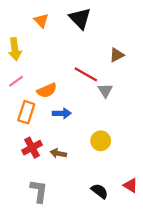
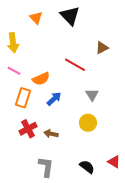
pink line: (16, 81) -> (14, 71), turned 64
gray triangle: (105, 90) -> (92, 95), moved
blue arrow: (62, 113) -> (54, 99), turned -42
gray L-shape: (39, 191) -> (46, 167), moved

